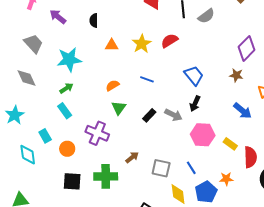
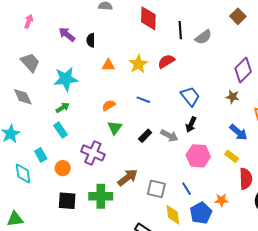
purple arrow: (58, 17) -> (67, 34), moved
yellow rectangle: (230, 144) -> (232, 156), moved
brown arrow: (132, 157) -> (128, 178), size x1.5

